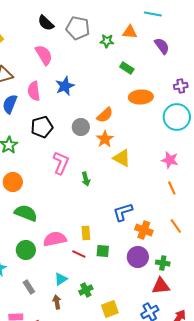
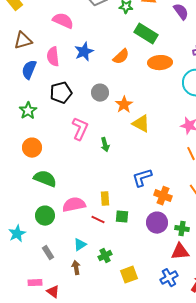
pink semicircle: (44, 55) -> (63, 21), turned -35
green rectangle: (127, 68) -> (146, 34), size x1.6
orange semicircle: (105, 115) -> (121, 57), moved

